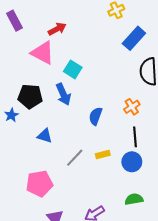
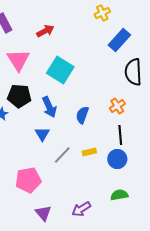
pink triangle: (43, 53) -> (18, 60), moved, turned 30
cyan square: (73, 69) -> (60, 70), size x1.5
blue arrow: (63, 94) -> (49, 107), moved
blue triangle: (45, 136) -> (42, 134), moved, turned 42

